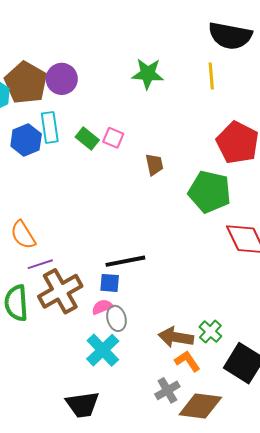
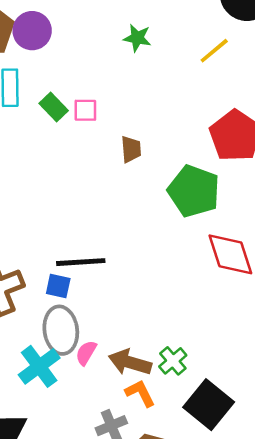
green star: (148, 74) -> (137, 38), size x0.7
yellow line: (211, 76) -> (214, 51), turned 48
pink square: (113, 138) -> (85, 110), turned -30
pink semicircle: (102, 307) -> (86, 353), moved, turned -45
gray ellipse: (116, 318) -> (61, 330), size x1.5

